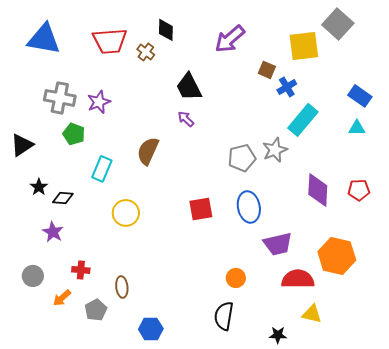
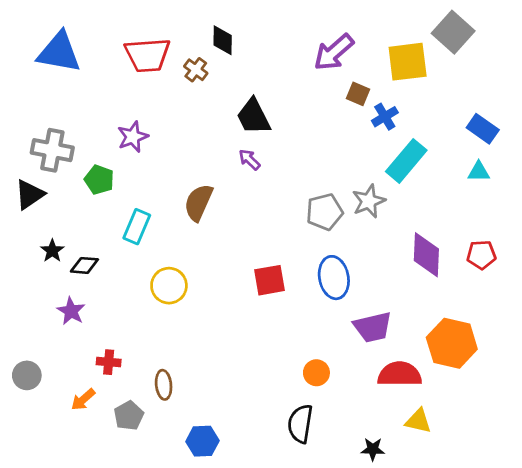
purple arrow: (230, 39) -> (334, 52), moved
gray cross: (60, 98) -> (52, 150), moved
gray circle: (33, 276) -> (27, 375), moved

